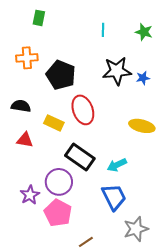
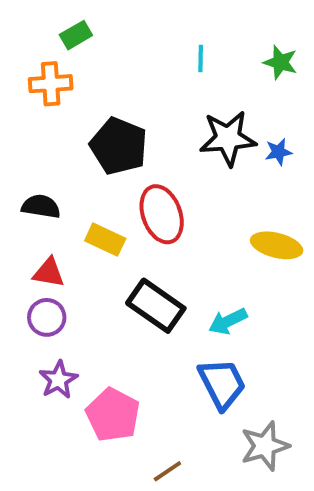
green rectangle: (39, 18) -> (76, 35), turned 49
orange cross: (27, 58) -> (51, 84), moved
purple circle: (59, 182) -> (47, 317), moved, size x0.7

